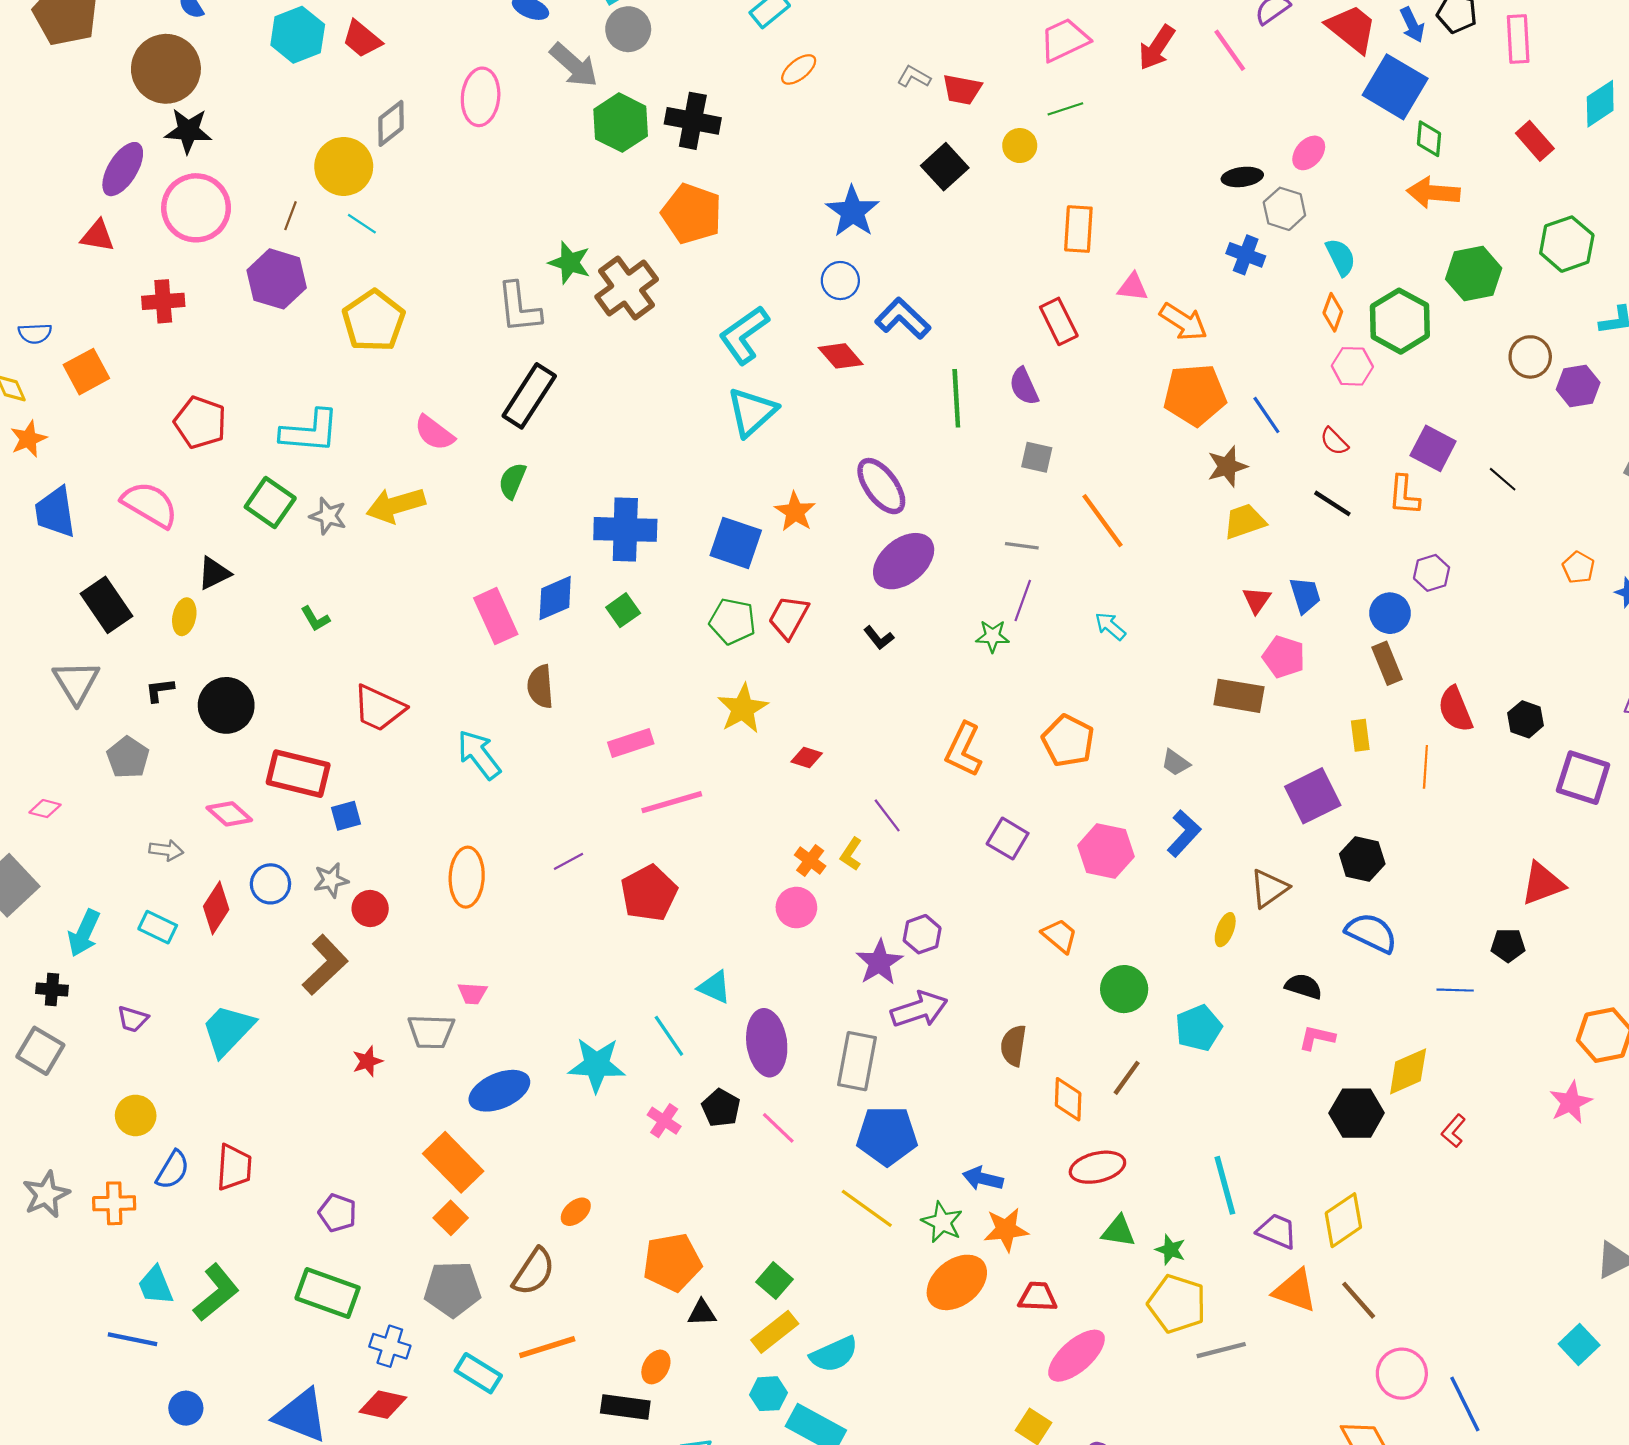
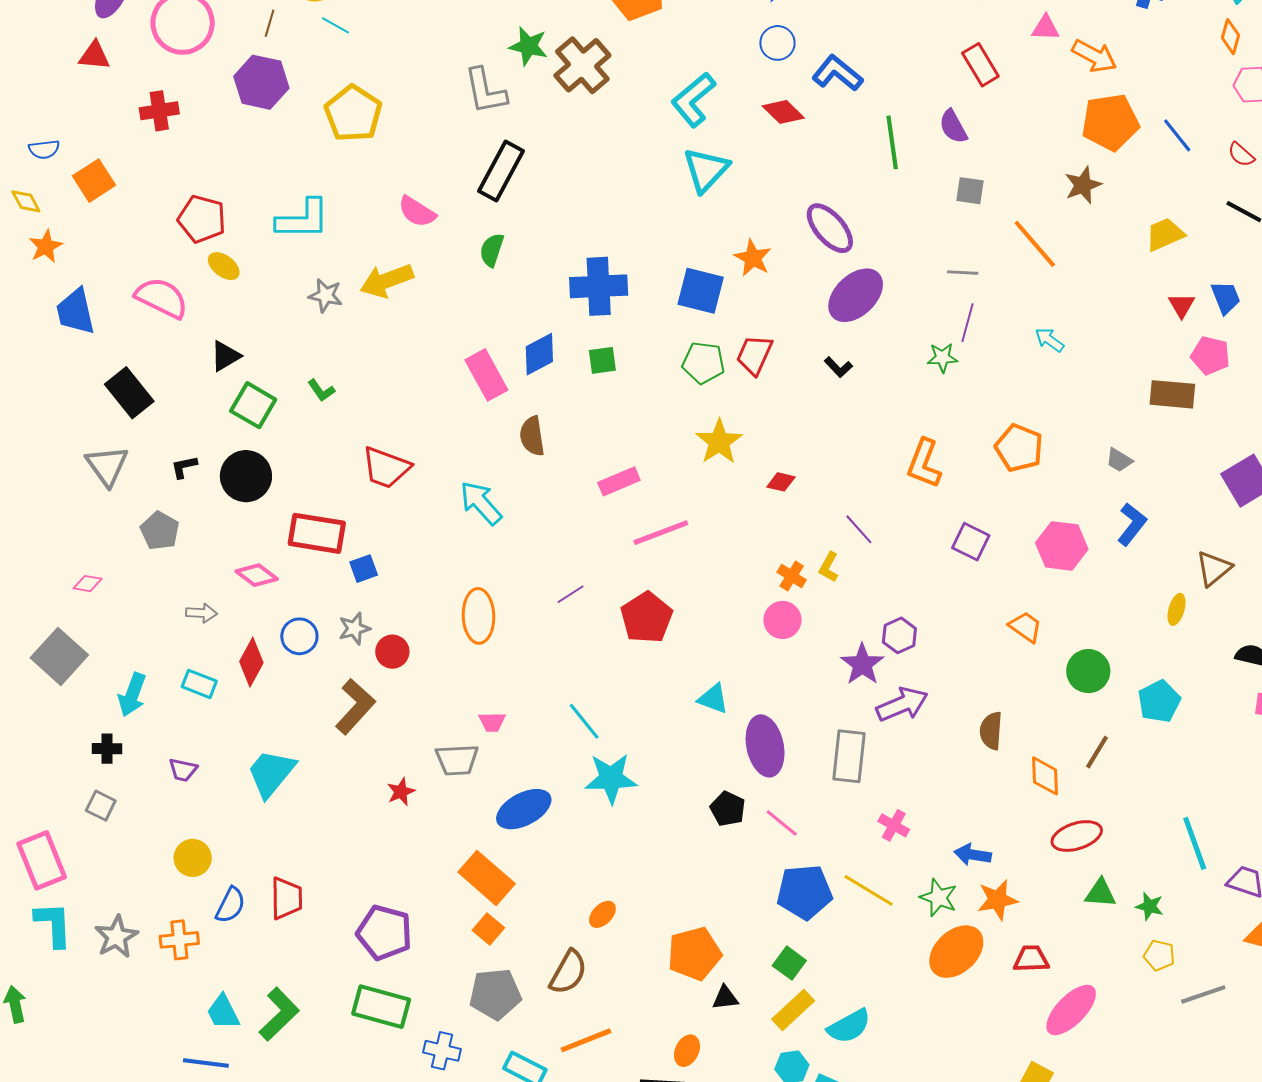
brown star: (1227, 466) -> (1083, 185), moved
green square: (270, 502) -> (253, 405), moved
green square: (623, 610) -> (602, 360), turned 32
yellow ellipse: (184, 617) -> (224, 266), moved, turned -60
cyan line: (669, 1036) -> (584, 721), moved
gray square: (40, 1051) -> (101, 806), size x0.7
pink cross: (664, 1121) -> (894, 825), moved
blue pentagon: (887, 1136) -> (805, 892), moved
purple pentagon: (337, 1213) -> (384, 933), size x1.6
yellow pentagon: (1177, 1304) -> (1159, 955), size x0.6

